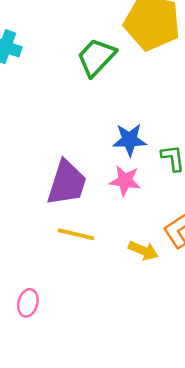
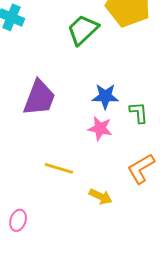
purple trapezoid: (67, 183) -> (39, 98), moved
yellow arrow: (143, 251) -> (101, 196), moved

